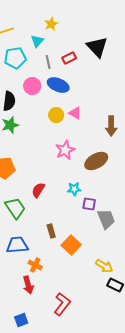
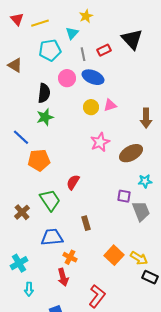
pink triangle: (75, 113) -> (110, 105), turned -48
cyan star: (74, 189) -> (145, 181), moved
orange square: (71, 245) -> (114, 255), moved

